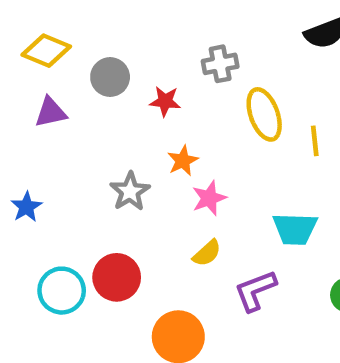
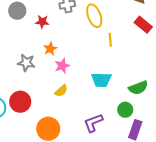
yellow ellipse: (264, 114) -> (94, 16), moved
gray star: (130, 191) -> (26, 63), turned -30
purple L-shape: (255, 291) -> (93, 123), moved

